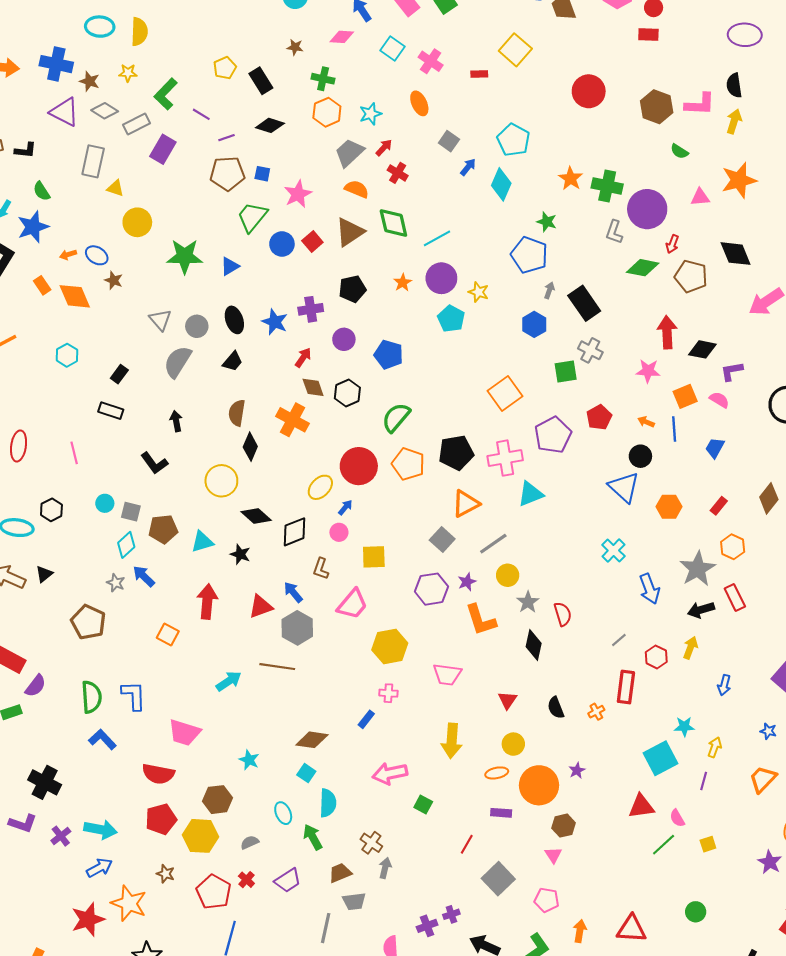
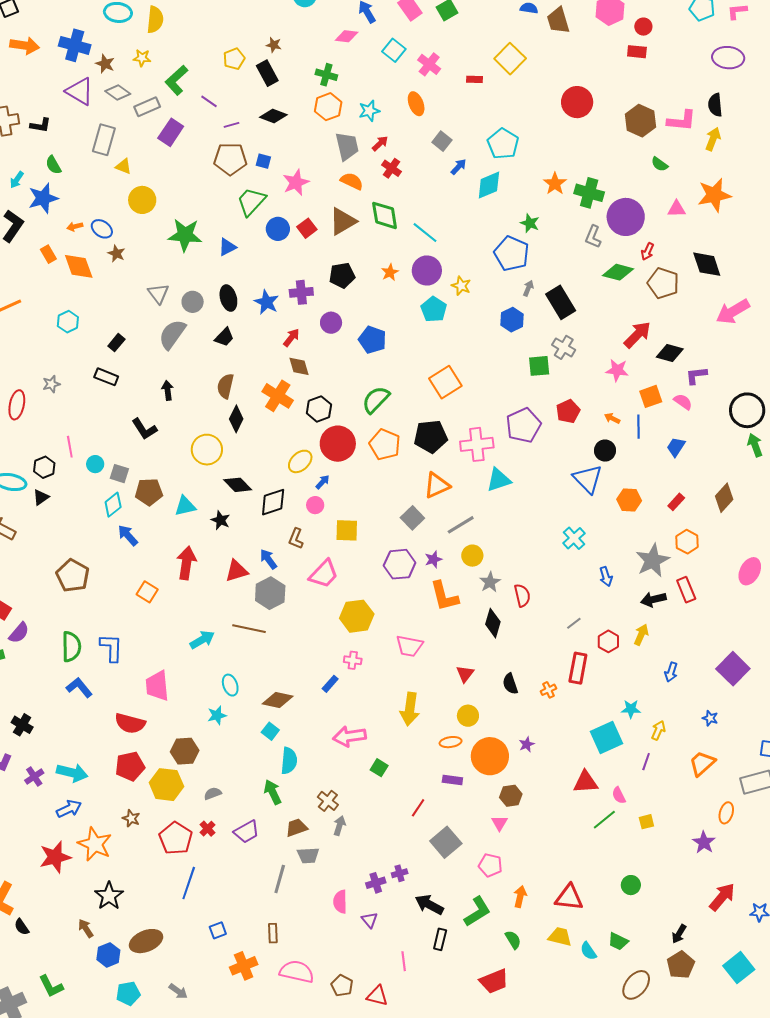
brown star: (295, 47) -> (274, 45), moved
gray trapezoid: (349, 153) -> (347, 146), turned 116
cyan diamond: (501, 184) -> (489, 185), turned 40
cyan line: (437, 238) -> (425, 233), turned 64
red arrow: (667, 332) -> (637, 335), turned 44
black hexagon: (347, 393) -> (319, 409), moved
orange square: (505, 393) -> (445, 382), moved
pink line: (74, 453) -> (70, 447), moved
black triangle: (44, 574) -> (41, 497), moved
gray star: (116, 583) -> (51, 384), moved, turned 30
blue arrow: (649, 589) -> (606, 577), size x0.7
pink trapezoid: (184, 733) -> (157, 686), turned 64
cyan star: (249, 760) -> (217, 715), turned 30
black cross: (45, 782) -> (22, 725), size x0.7
cyan ellipse: (283, 813) -> (230, 685), moved

